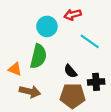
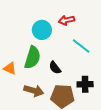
black semicircle: (70, 71) -> (55, 68), moved
brown arrow: (30, 92) -> (34, 91), moved

